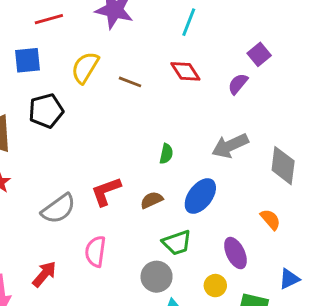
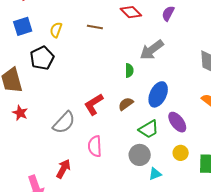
yellow semicircle: (85, 68) -> (56, 30), moved, size x0.7
gray arrow: (230, 146) -> (152, 50), moved
purple ellipse: (235, 253) -> (177, 122), moved

